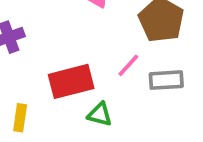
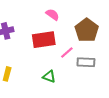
red rectangle: (71, 81) -> (44, 40), moved

